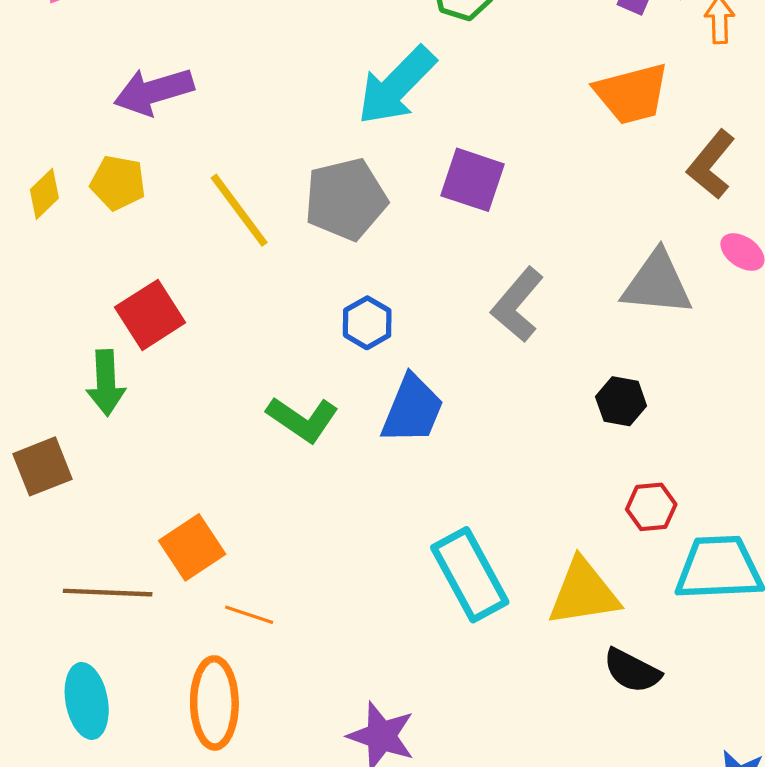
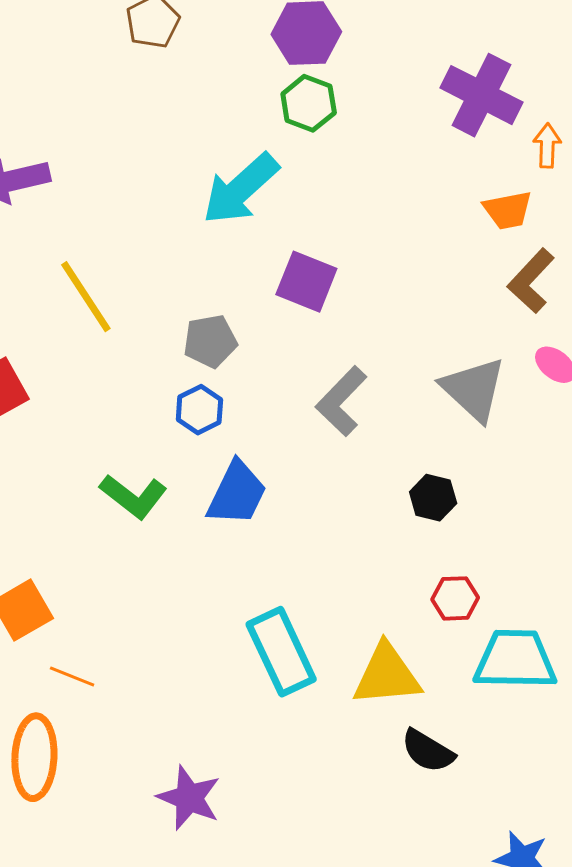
orange trapezoid: (632, 94) -> (508, 210), moved, size x0.7
gray pentagon: (346, 199) -> (210, 341), moved, size x0.7
gray triangle: (657, 283) -> (473, 389), turned 34

